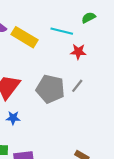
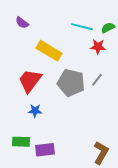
green semicircle: (89, 18) -> (108, 28), moved
yellow rectangle: (25, 37) -> (49, 51), moved

